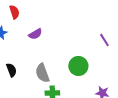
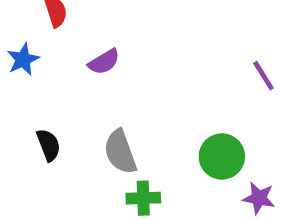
green circle: (78, 66) -> (222, 157), moved

